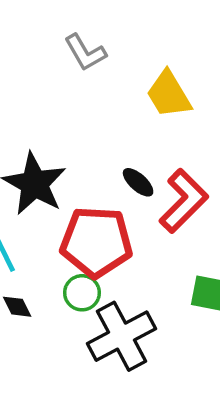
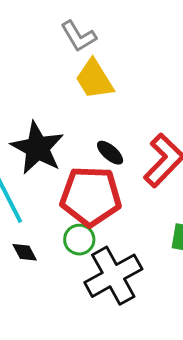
yellow trapezoid: (169, 94) -> (94, 79), moved
black ellipse: (138, 182) -> (110, 153), moved

